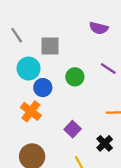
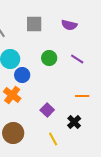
gray square: (50, 46) -> (34, 24), moved
green circle: (75, 77) -> (49, 58), moved

